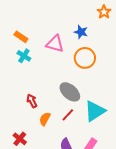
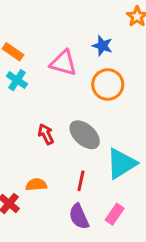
red arrow: (32, 101) -> (46, 134), moved
red line: (68, 115) -> (81, 181), moved, turned -32
orange semicircle: (45, 119) -> (36, 185), moved, turned 56

